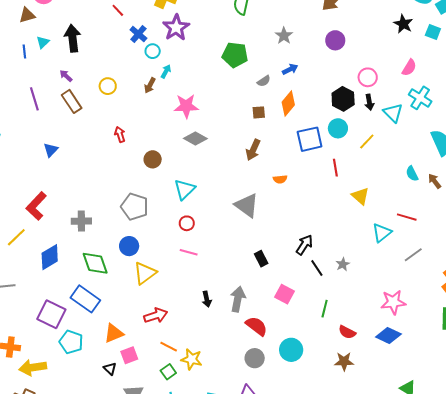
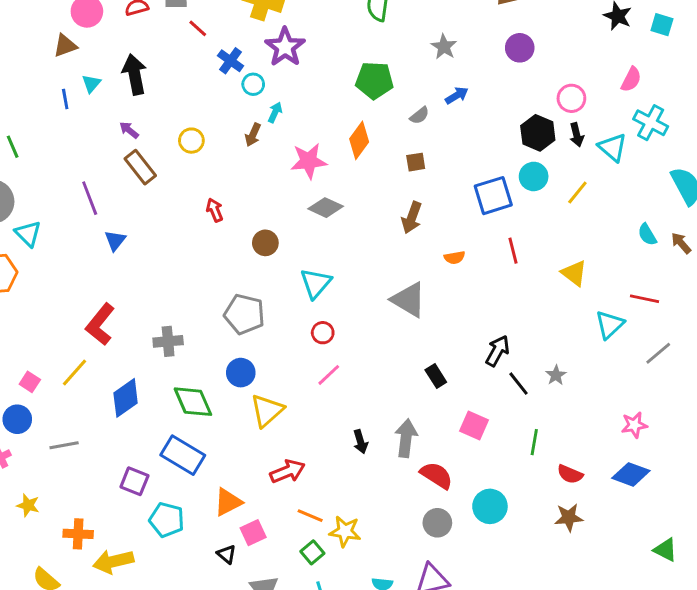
purple line: (34, 99) -> (90, 198), moved
orange diamond: (288, 103) -> (359, 140), moved
red line: (335, 168) -> (513, 251), moved
pink line: (189, 252) -> (329, 375), turned -54
pink star: (393, 302) -> (634, 425), size x0.7
purple square: (51, 314) -> (134, 481), size x0.7

